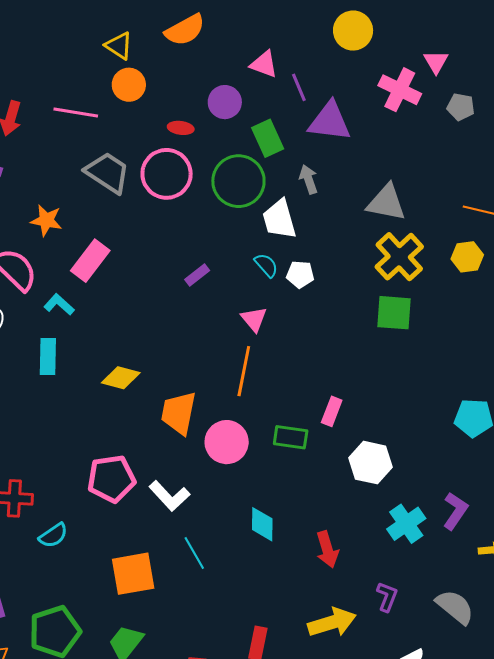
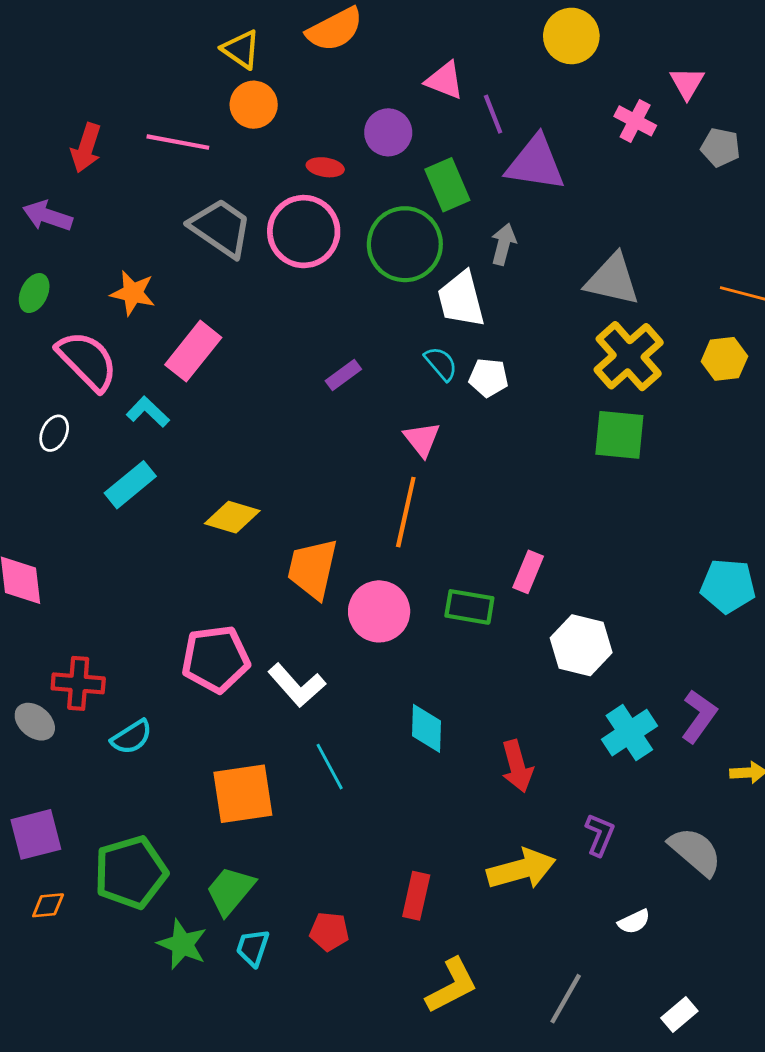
pink cross: (400, 90) -> (635, 121), size x0.7
gray arrow: (308, 179) -> (504, 244), turned 32
cyan rectangle: (48, 356) -> (130, 485), turned 48

